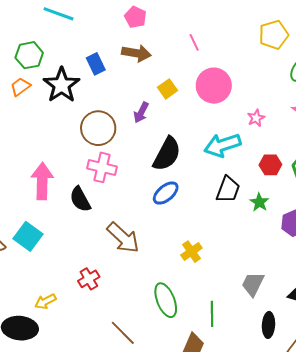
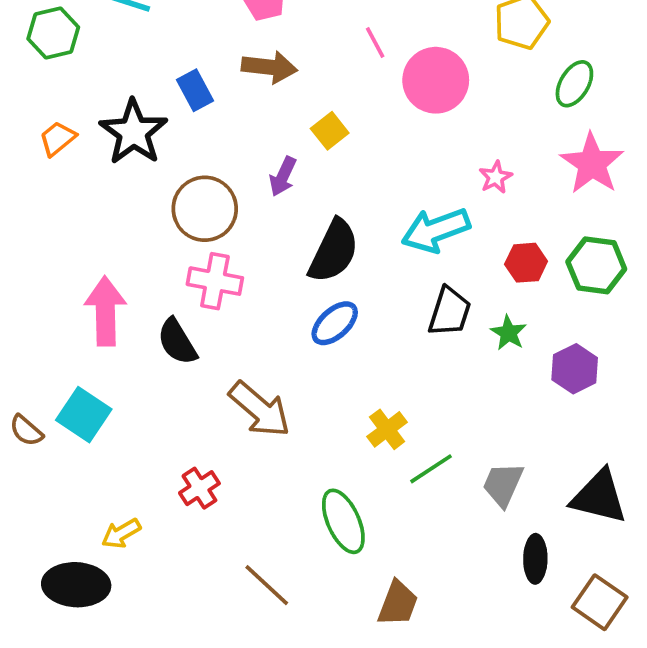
green hexagon: (29, 55) -> (53, 33), moved
pink circle: (214, 86) -> (436, 80), moved
green line: (212, 314) -> (431, 469), moved, turned 60

